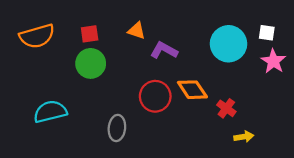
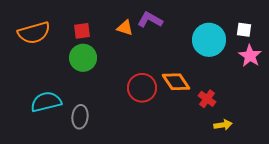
purple L-shape: (164, 50) -> (150, 20), moved
gray ellipse: (117, 128) -> (80, 117), moved

